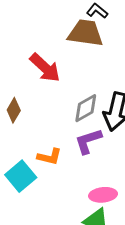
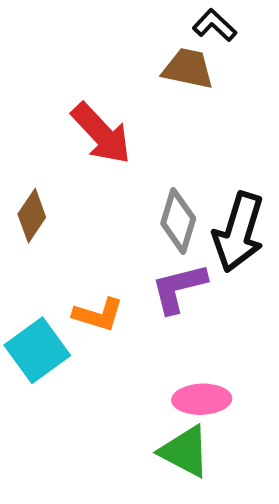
brown trapezoid: (85, 33) -> (188, 69), size x0.7
gray diamond: (86, 108) -> (178, 221), turned -48

